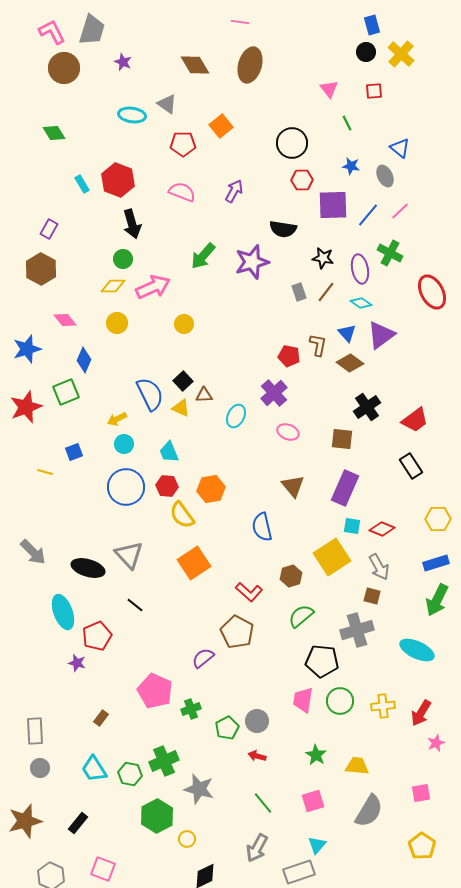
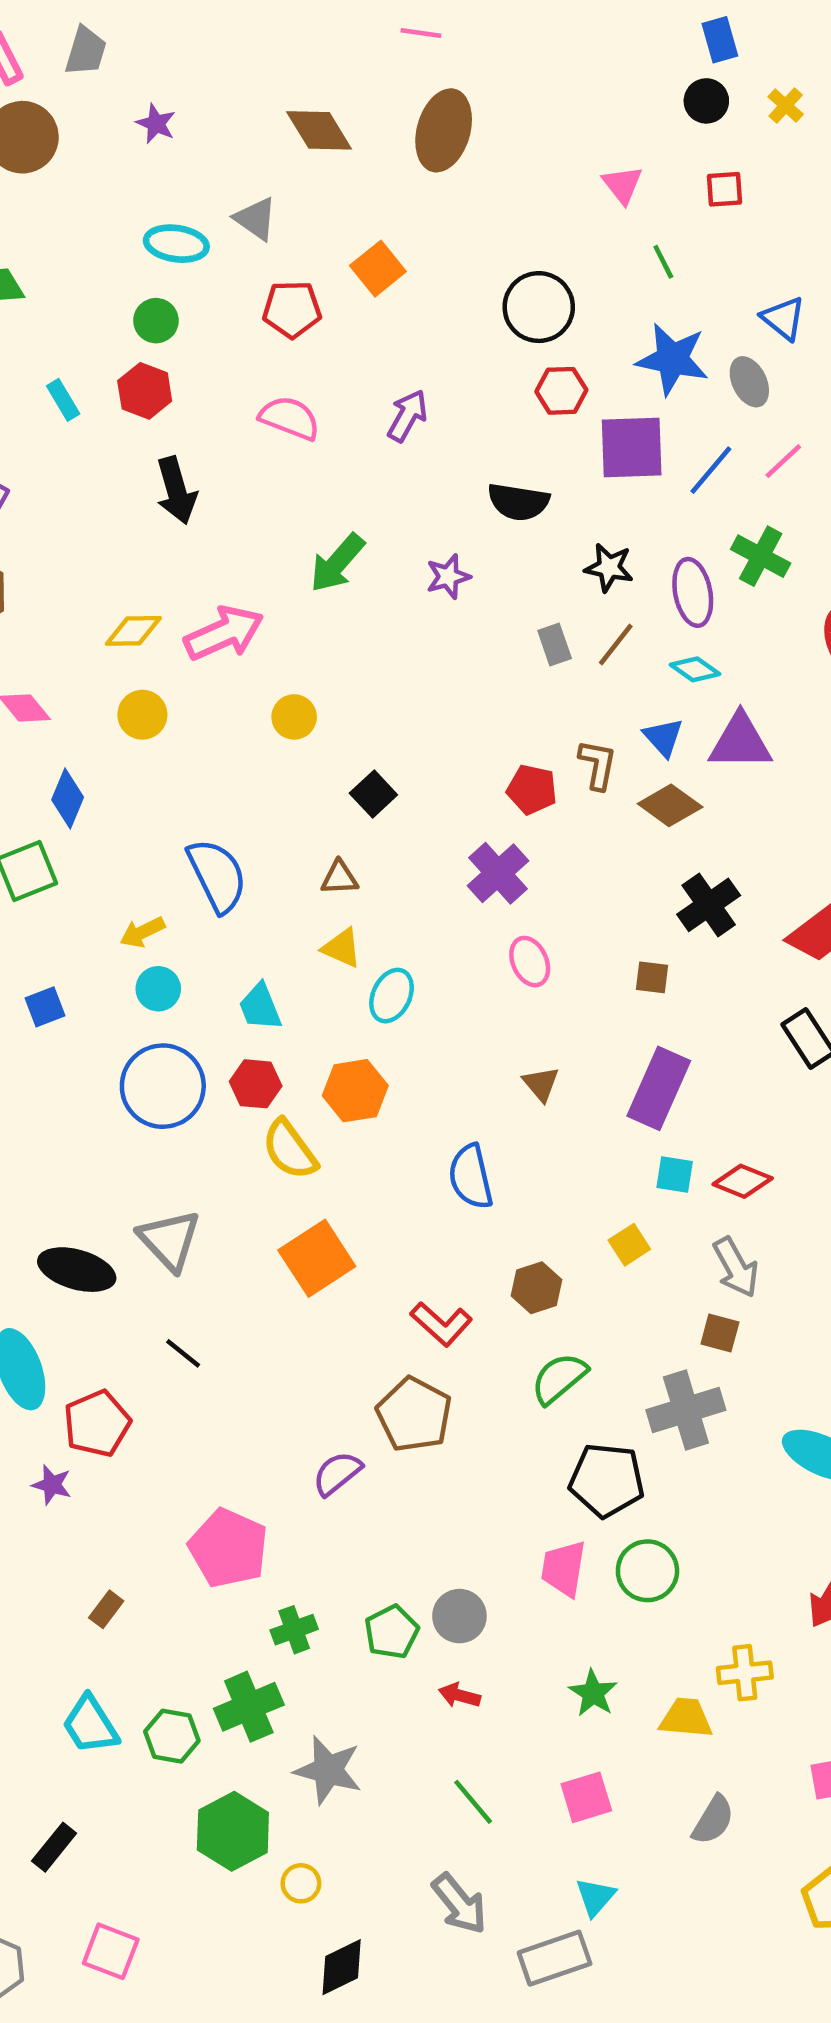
gray trapezoid: (92, 30) -> (86, 51), size x0.7
yellow cross: (401, 54) -> (786, 105), size x0.6
blue star: (351, 166) -> (672, 359), size x1.8
red hexagon: (118, 180) -> (145, 391), size x0.7
green circle: (123, 259) -> (156, 321), moved
purple star: (252, 262) -> (448, 577), size x0.6
purple triangle: (381, 335) -> (740, 742), turned 36
black square: (183, 381) -> (373, 794), moved
yellow triangle: (181, 408) -> (342, 948), moved
cyan ellipse: (236, 416) -> (392, 996), moved
pink ellipse: (288, 432) -> (530, 962), turned 45
brown square: (342, 439) -> (652, 977), size x0.7
brown triangle: (293, 486) -> (541, 1084), size x0.7
yellow square: (332, 557) -> (629, 1245), size x0.5
yellow cross: (383, 706) -> (745, 1673), moved
green cross: (191, 709) -> (294, 1630), moved
gray semicircle: (369, 811) -> (713, 1820), size x0.7
gray arrow: (257, 848) -> (459, 1904), turned -68

